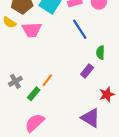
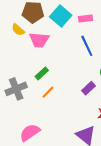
gray cross: (15, 81) -> (16, 89), size x1.5
green rectangle: (34, 94) -> (42, 73), moved

